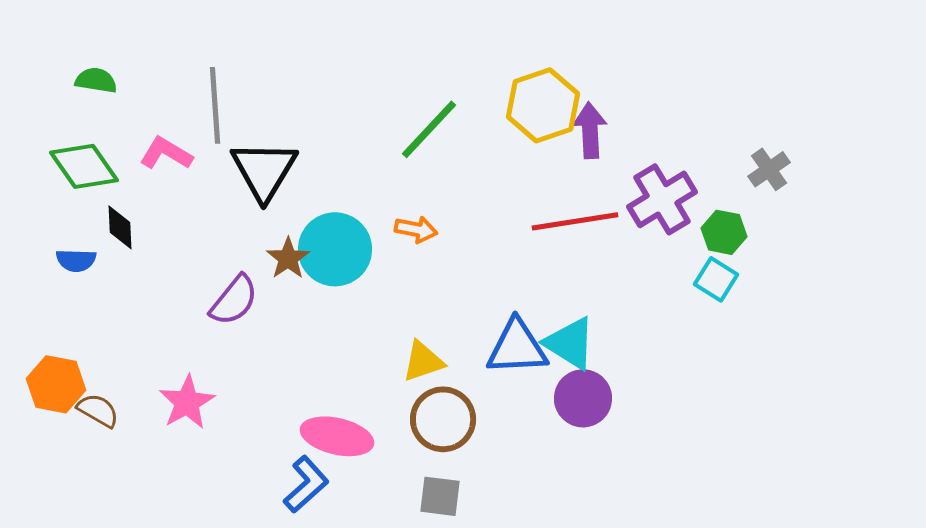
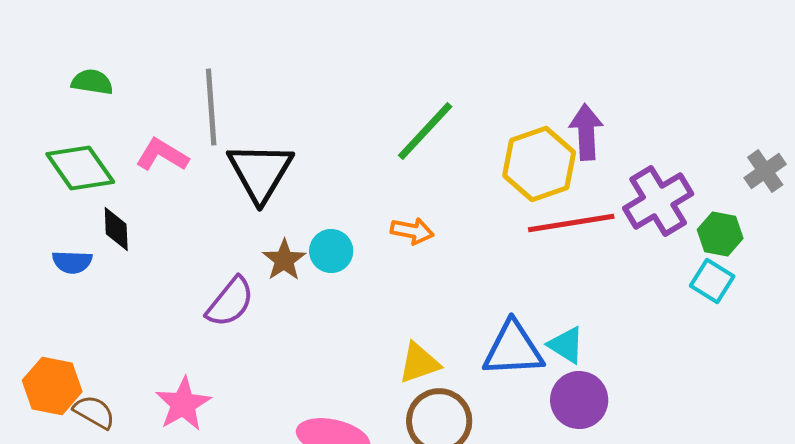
yellow hexagon: (543, 105) -> (539, 164), moved
cyan circle: (335, 249) -> (331, 251), size x0.6
cyan triangle: (570, 343) -> (566, 345), size x0.7

